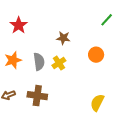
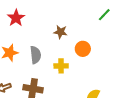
orange circle: (96, 55) -> (83, 49), moved
yellow cross: (59, 63) -> (61, 66), moved, turned 32

